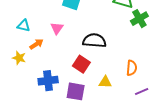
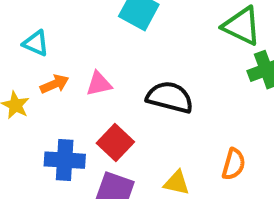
pink triangle: (57, 28) -> (99, 84), moved, turned 32
red square: (81, 64) -> (115, 143), moved

